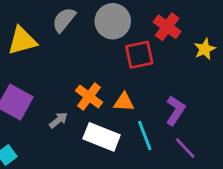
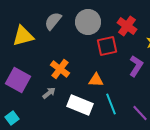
orange cross: (89, 96) -> (60, 69), moved
purple L-shape: (175, 110) -> (136, 66), moved

